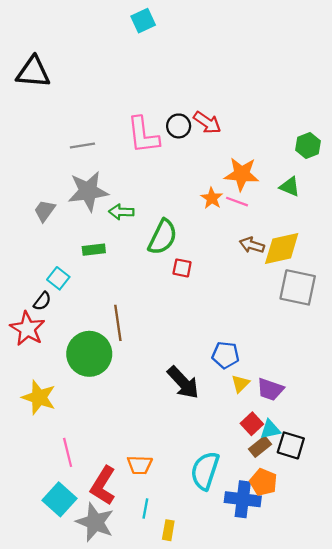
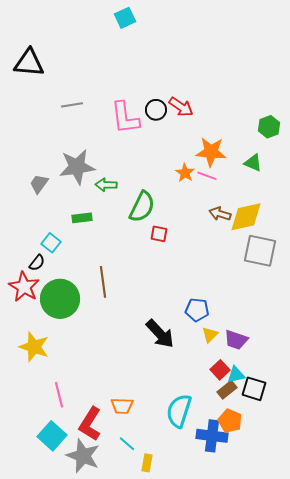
gray line: (82, 145) -> (72, 105), moved
green circle: (89, 354) -> (60, 299), moved
cyan line: (145, 508) -> (127, 444), turned -60

